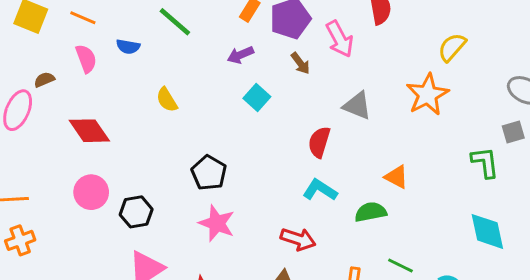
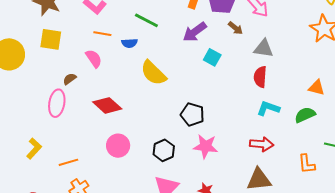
orange line: (83, 18) -> (102, 34), moved
blue semicircle: (128, 47) -> (129, 43), moved
purple arrow: (240, 55) -> (195, 32), size x1.4
yellow semicircle: (167, 100) -> (153, 73), size x1.6
gray triangle: (357, 106) -> (264, 48), moved
black hexagon: (136, 212) -> (164, 150), moved

